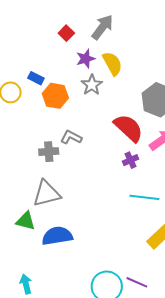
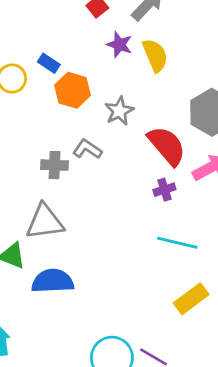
purple star: (86, 59) -> (119, 45), turned 30
gray star: (92, 85) -> (119, 111), moved

